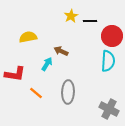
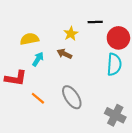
yellow star: (71, 16) -> (71, 34), moved
cyan arrow: (47, 64) -> (38, 59), moved
gray ellipse: (68, 92) -> (72, 97), turned -35

